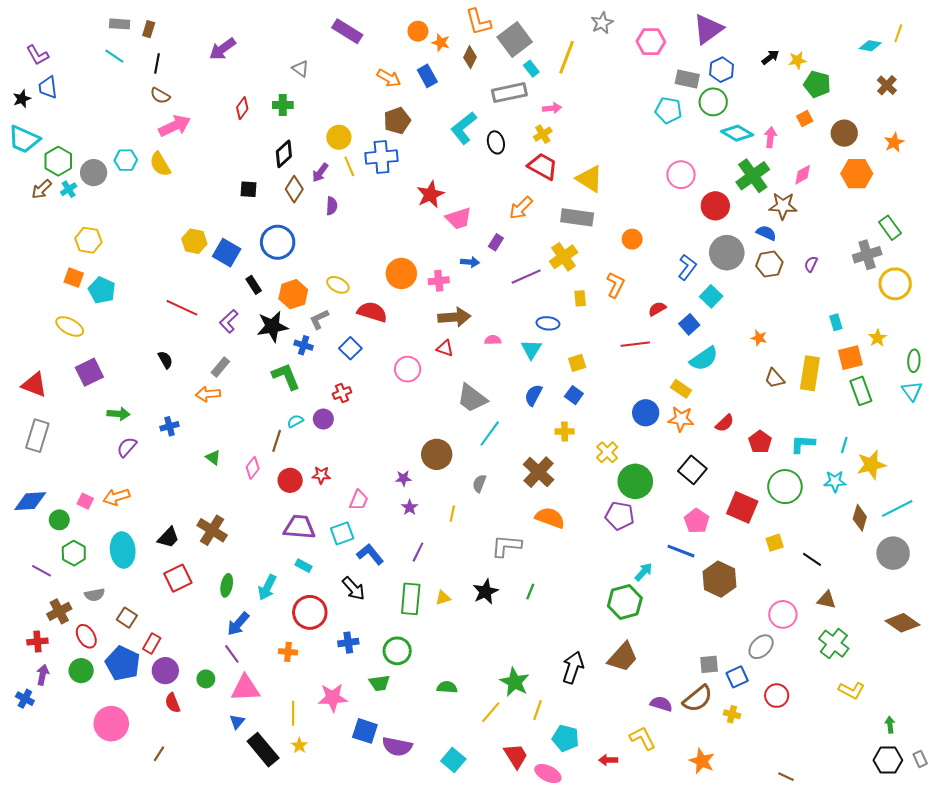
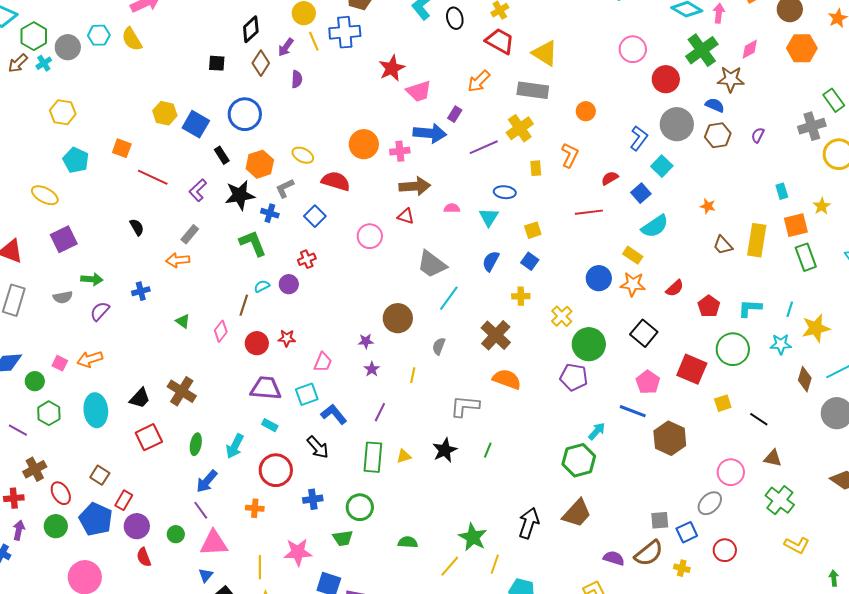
blue arrow: (470, 262) -> (430, 133), size x1.8
orange square: (74, 278) -> (122, 148), moved
gray semicircle: (95, 595) -> (63, 297), moved

